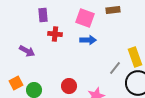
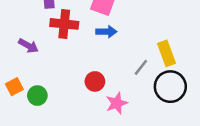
red cross: (55, 34) -> (64, 24), size x1.5
red circle: (69, 86) -> (95, 81), moved

